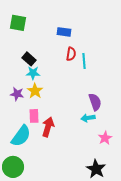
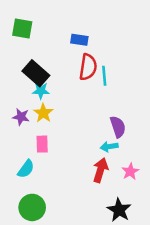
red semicircle: (71, 54) -> (88, 67), size x1.5
black rectangle: (29, 59) -> (36, 73), size x1.5
red arrow: (48, 127) -> (100, 170), moved
cyan semicircle: (21, 136) -> (26, 169), size x0.7
green circle: (13, 167) -> (32, 207), moved

